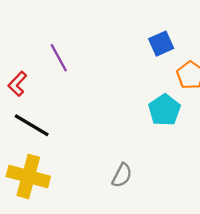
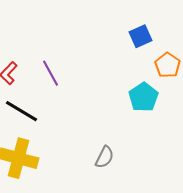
purple line: (59, 58) -> (51, 73), moved

